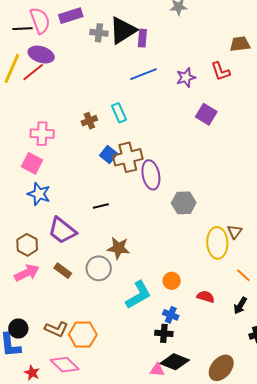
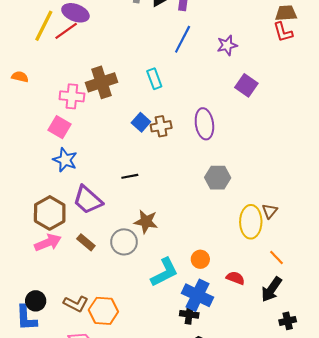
red L-shape: (221, 71) -> (283, 32), moved
blue line: (144, 74) -> (183, 39), turned -44
brown cross: (89, 121) -> (101, 82), moved, size x1.8
brown cross: (128, 157) -> (161, 126), size x0.7
purple ellipse: (151, 175) -> (204, 124), moved
brown hexagon: (27, 245) -> (50, 213), size x1.4
black arrow: (240, 306) -> (271, 289), size x1.4
blue cross: (171, 315) -> (197, 295), size x1.8

